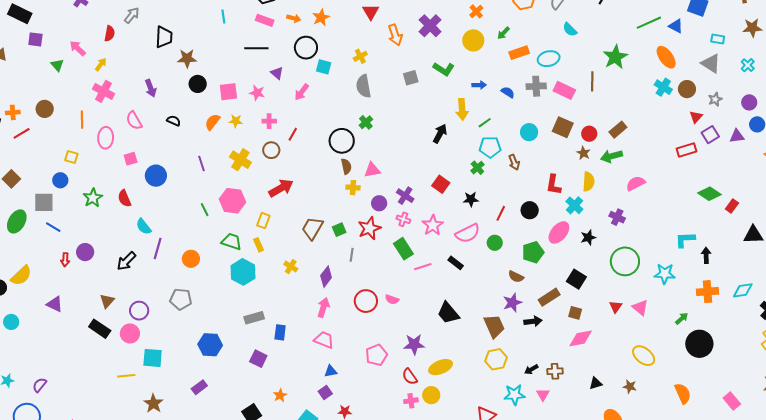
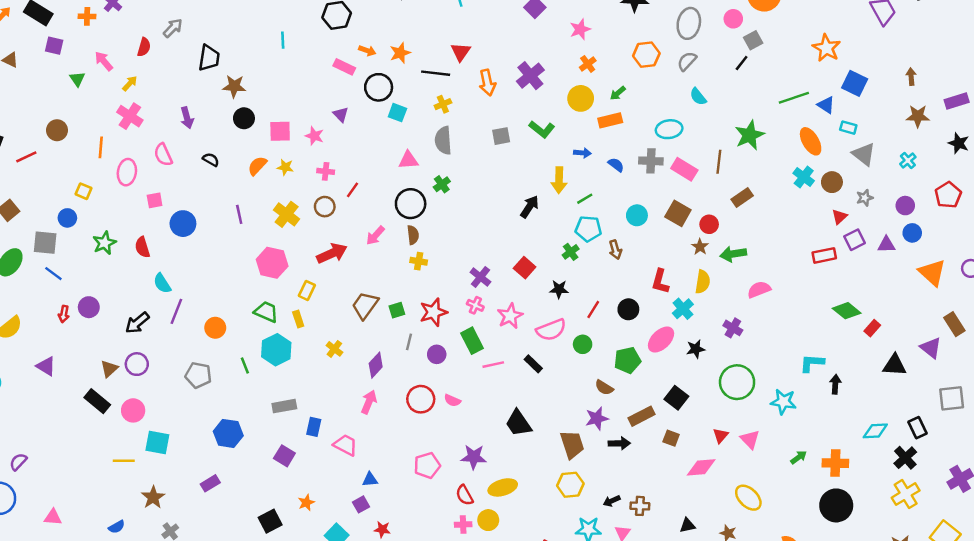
pink rectangle: (265, 20) -> (344, 67), moved
cyan rectangle: (718, 39) -> (848, 128), moved
black line: (256, 48) -> (436, 73), moved
orange rectangle: (519, 53) -> (610, 120), moved
pink arrow: (302, 92) -> (375, 235), moved
orange cross: (13, 112) -> (87, 16), moved
brown rectangle: (618, 130) -> (742, 198), moved
pink triangle: (372, 170) -> (408, 160), moved
purple circle: (379, 203) -> (437, 354), moved
green line: (205, 210) -> (245, 365), moved
orange cross: (707, 292) -> (835, 463), moved
purple circle: (139, 311) -> (137, 364), moved
pink diamond: (581, 338) -> (701, 467), moved
pink trapezoid: (324, 340) -> (345, 445), moved
black circle: (699, 344) -> (836, 505), moved

